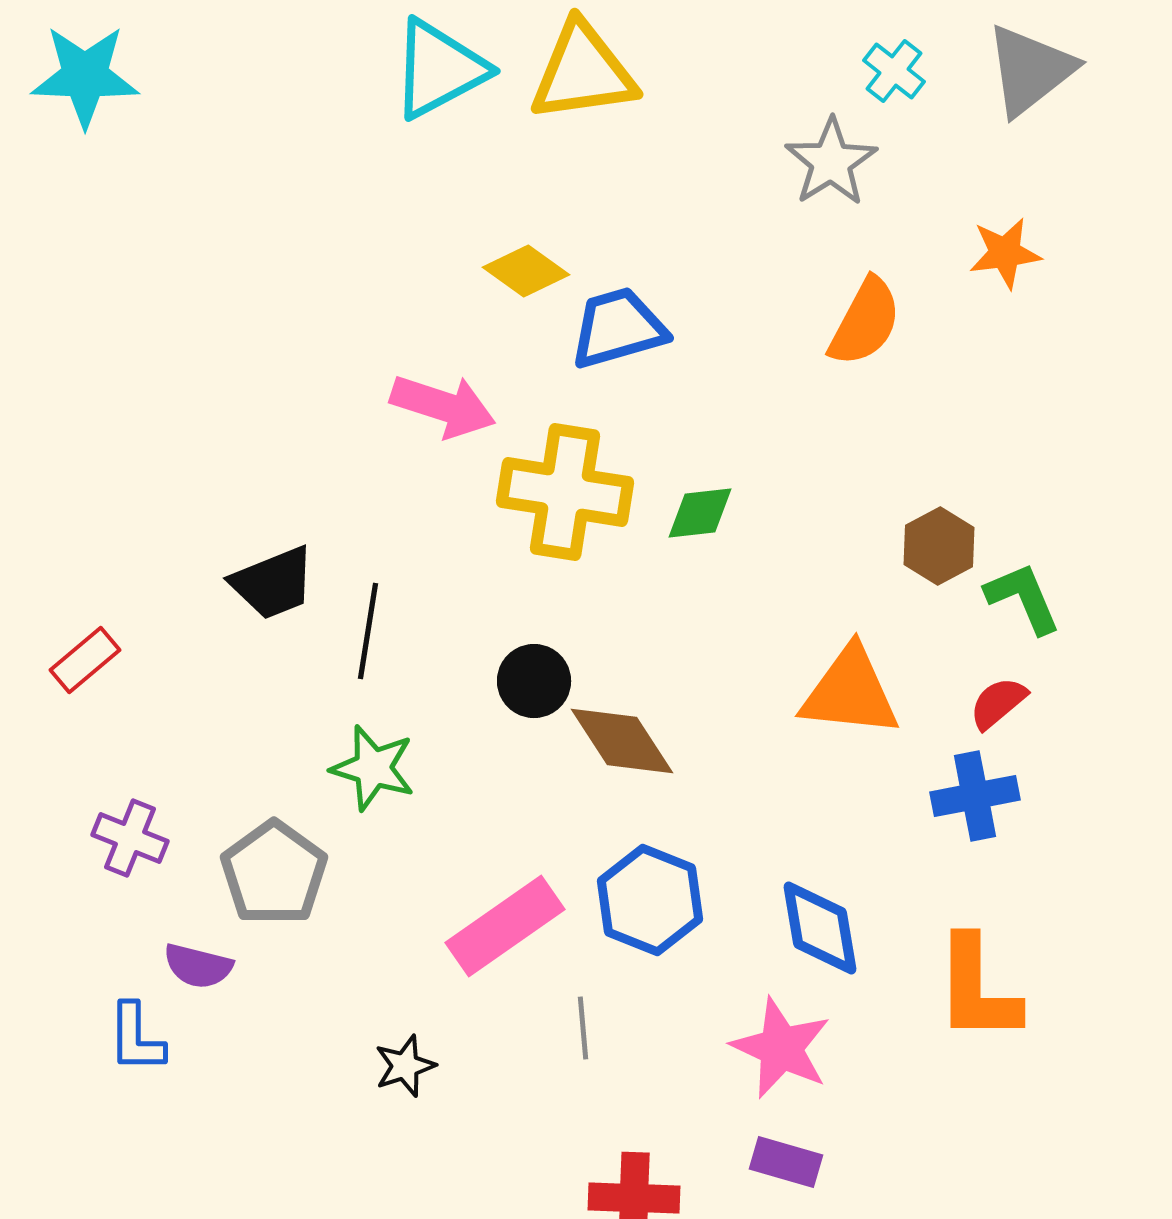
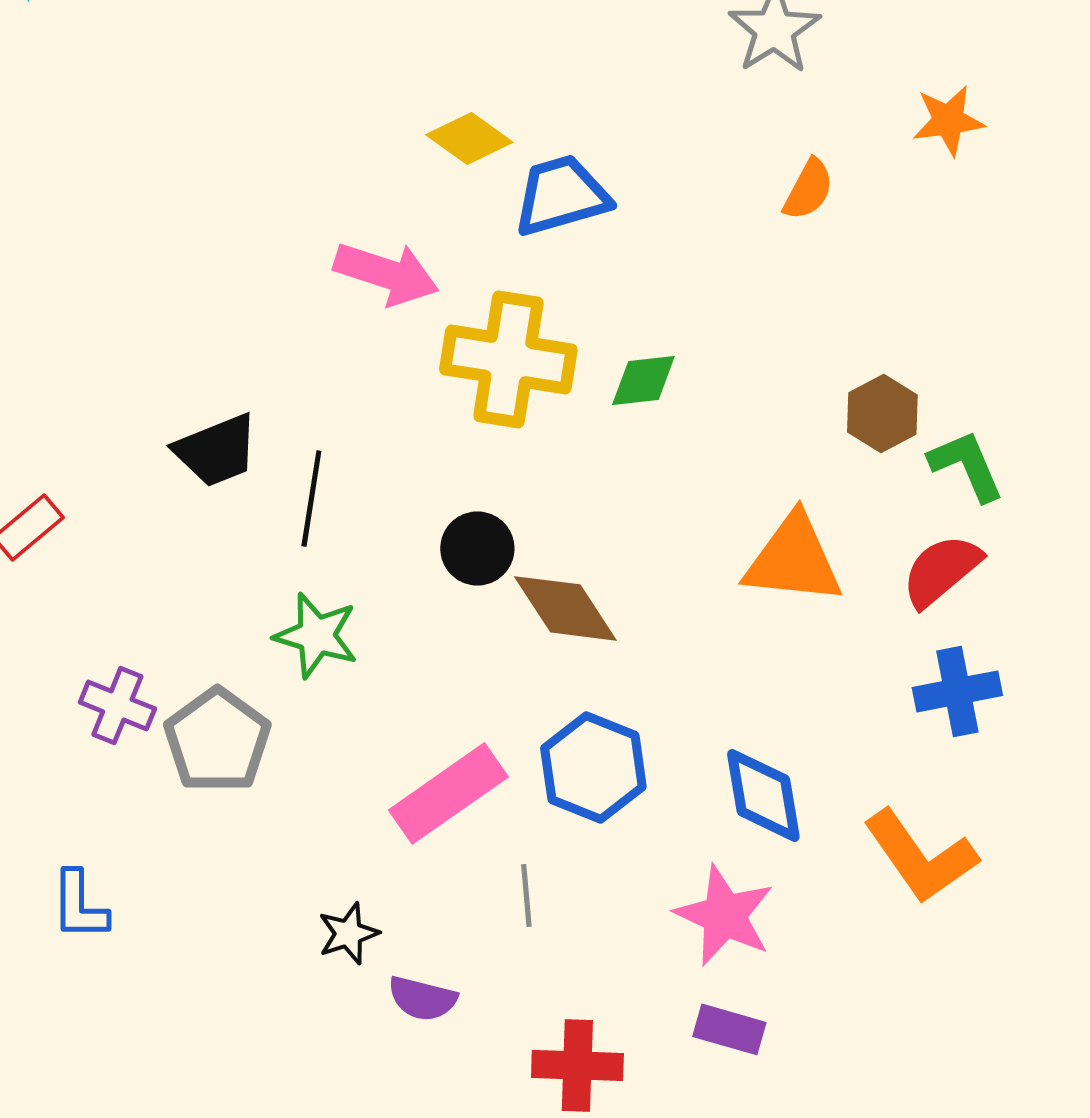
orange semicircle: (865, 322) -> (808, 189), size x0.7
red semicircle: (998, 703) -> (941, 570), size x1.4
blue cross: (975, 796) -> (957, 691), moved
purple cross: (130, 838) -> (117, 705), moved
purple semicircle: (198, 966) -> (422, 998), moved
orange L-shape: (977, 989) -> (920, 856), turned -35

